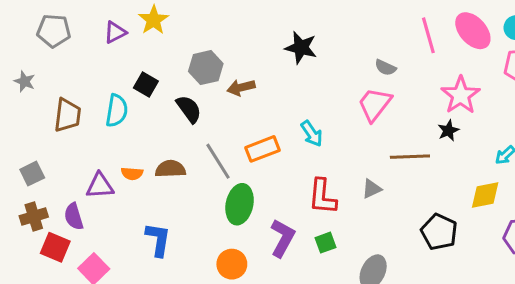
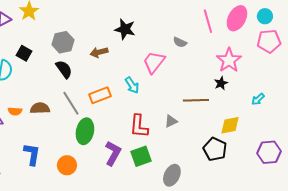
pink ellipse: (473, 31) -> (237, 18), turned 70
brown arrow: (241, 88) -> (99, 52), moved
pink trapezoid: (375, 104) -> (154, 62), moved
black semicircle: (189, 109) -> (64, 69), moved
yellow diamond: (485, 195) -> (230, 125), moved
green square: (326, 243) -> (141, 156), size x1.5
orange circle: (232, 264) -> (67, 165), moved

